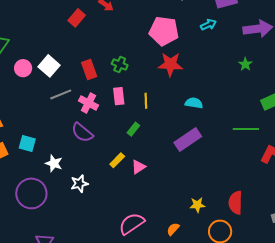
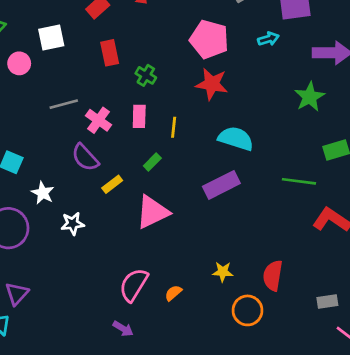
green star: (245, 64) -> (310, 97), size x1.6
white square: (49, 66) -> (51, 37), moved, turned 30
red rectangle: (89, 70) -> (110, 53), moved
cyan semicircle: (194, 103) -> (236, 138), size x1.5
yellow rectangle: (117, 160) -> (112, 184), moved
pink triangle: (139, 167) -> (152, 212), size x1.8
pink semicircle: (132, 224) -> (134, 285), turned -32
orange semicircle: (173, 229) -> (173, 293), moved

